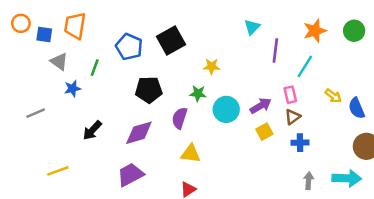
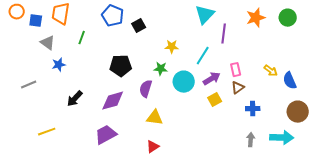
cyan triangle: (252, 27) -> (205, 15), size x1.5
black square: (171, 41) -> (139, 26), size x0.6
blue pentagon: (129, 47) -> (113, 16), moved
cyan line: (305, 66) -> (203, 56), moved
green line: (95, 68) -> (82, 38), moved
blue cross: (300, 143) -> (253, 109), moved

